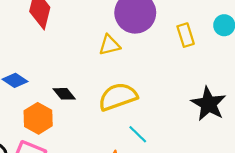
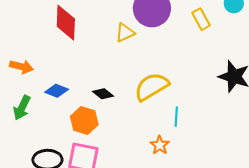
yellow triangle: (109, 45) -> (125, 33), moved
cyan line: (138, 134) -> (176, 117), turned 60

